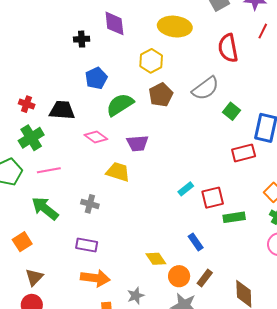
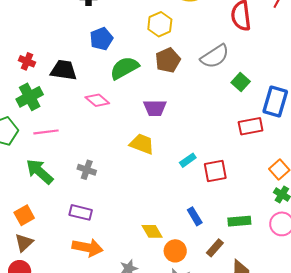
purple trapezoid: (138, 143) -> (155, 108), moved
yellow trapezoid: (118, 172) -> (142, 144), moved
green rectangle: (234, 217) -> (239, 221), moved
orange square: (22, 242) -> (24, 215), moved
brown rectangle: (205, 278) -> (215, 248), moved

